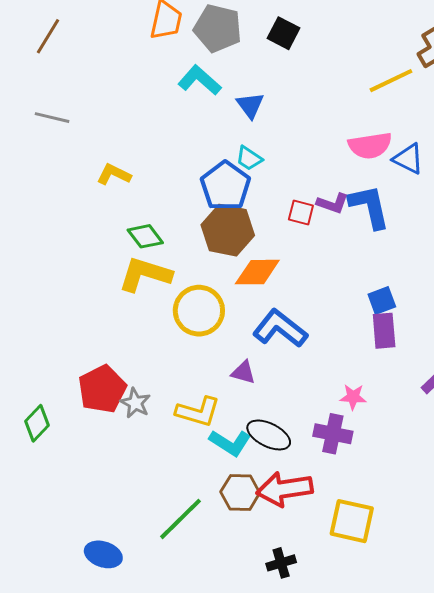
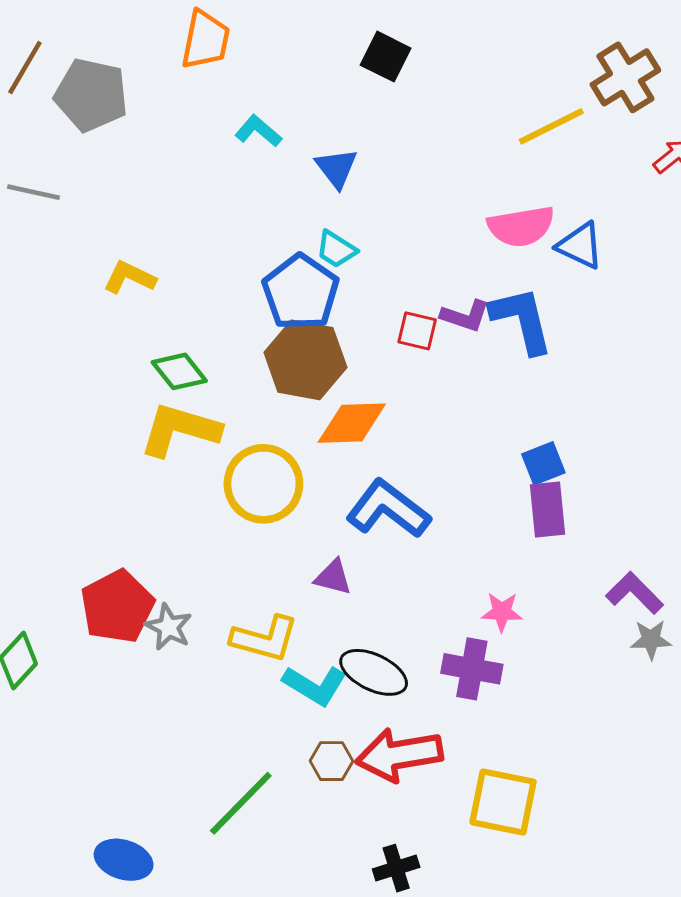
gray pentagon: (218, 28) -> (91, 95), moved
cyan L-shape: (200, 80) -> (258, 131), size x0.7
brown hexagon: (240, 492) -> (332, 761), size x0.7

